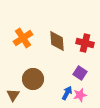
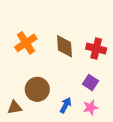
blue arrow: (67, 93) -> (66, 105), moved
brown triangle: (13, 95) -> (15, 107), turned 48

